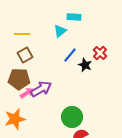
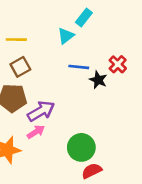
cyan rectangle: (74, 17) -> (84, 18), turned -56
blue line: (70, 55) -> (79, 67), turned 56
pink arrow: (27, 93) -> (36, 132), moved

